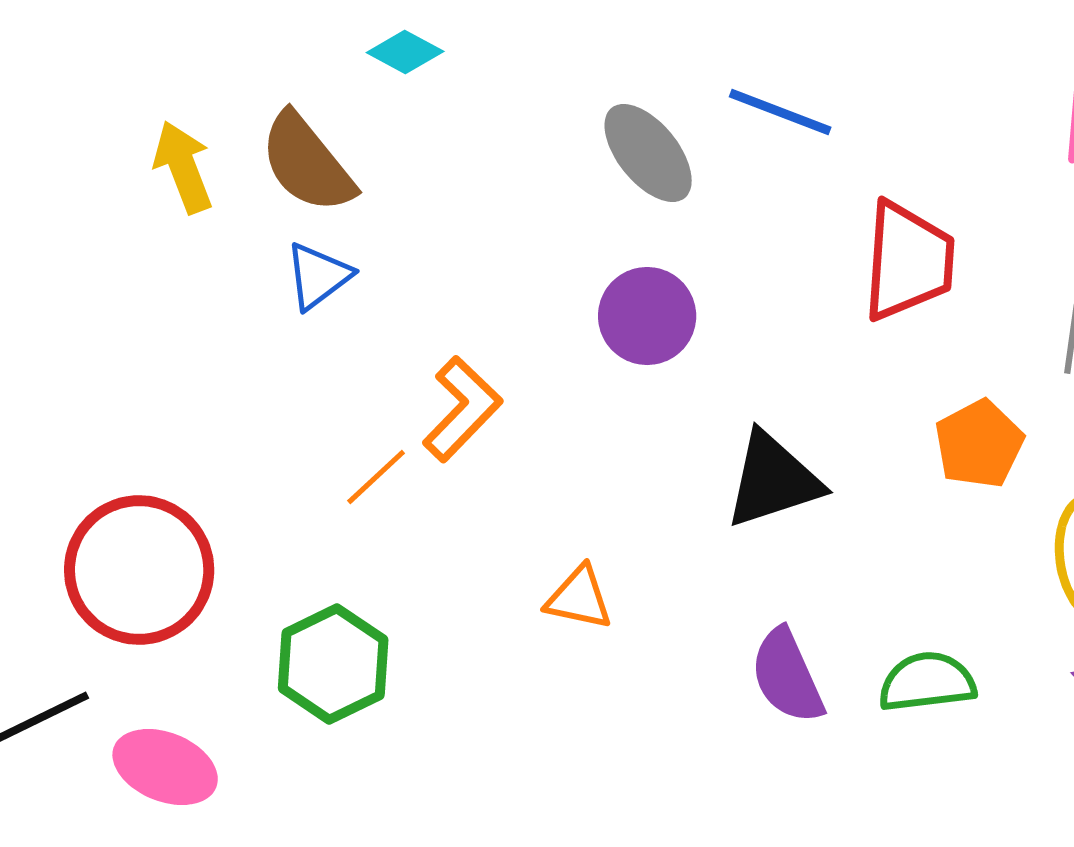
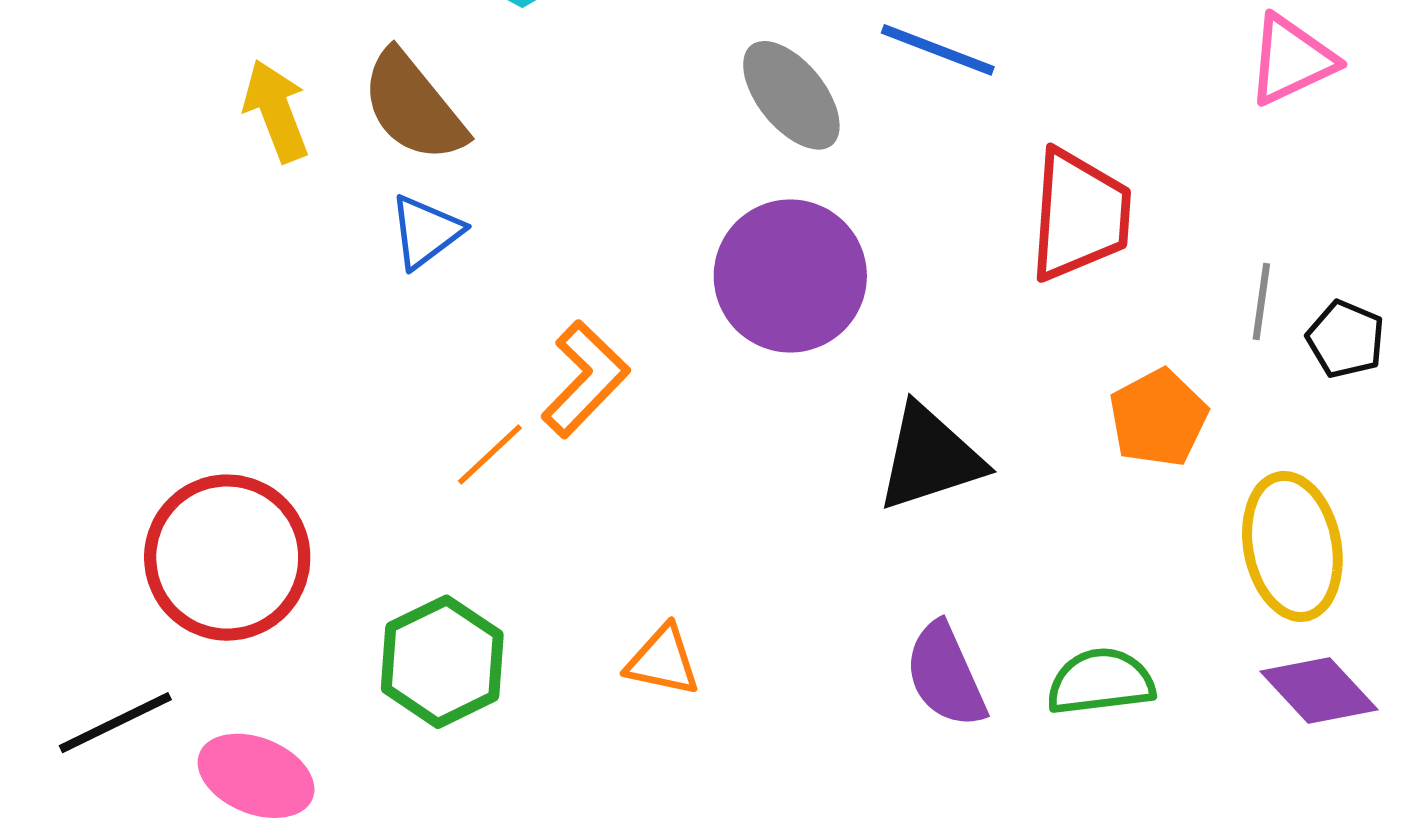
purple circle: (647, 316) -> (790, 276), size x1.4
orange triangle: (579, 598) -> (663, 661), moved

